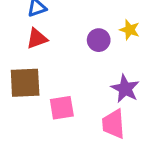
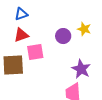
pink square: (62, 108) -> (35, 52), moved

